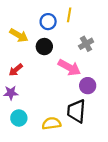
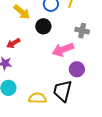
gray cross: (86, 44) -> (82, 31), turned 32
pink arrow: (69, 67) -> (63, 50), turned 120

